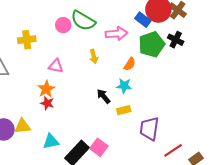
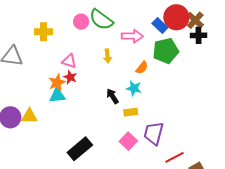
black cross: (176, 40) -> (199, 35), moved, turned -35
red star: (47, 103) -> (70, 77), moved
cyan triangle: (51, 141) -> (57, 96), moved
pink square: (99, 147) -> (128, 141), moved

